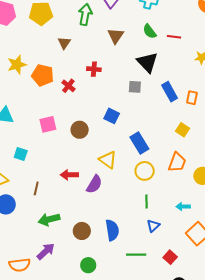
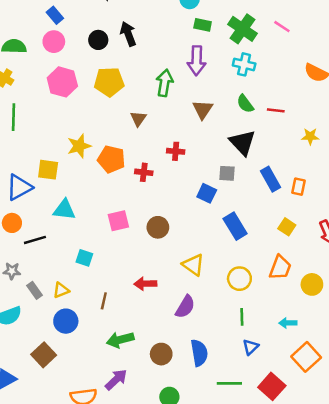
red cross: (68, 86) -> (144, 172), turned -32
blue square: (112, 116) -> (207, 193), moved
blue rectangle: (139, 143) -> (235, 226), moved
purple semicircle: (94, 184) -> (185, 307), moved
red square: (170, 257) -> (272, 386), size x1.5

